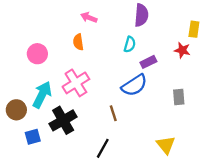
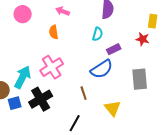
pink circle: (37, 54) -> (23, 14), moved
gray rectangle: (179, 97) -> (140, 79), size x1.5
blue square: (33, 137) -> (15, 103), moved
yellow triangle: (166, 145) -> (113, 108), moved

